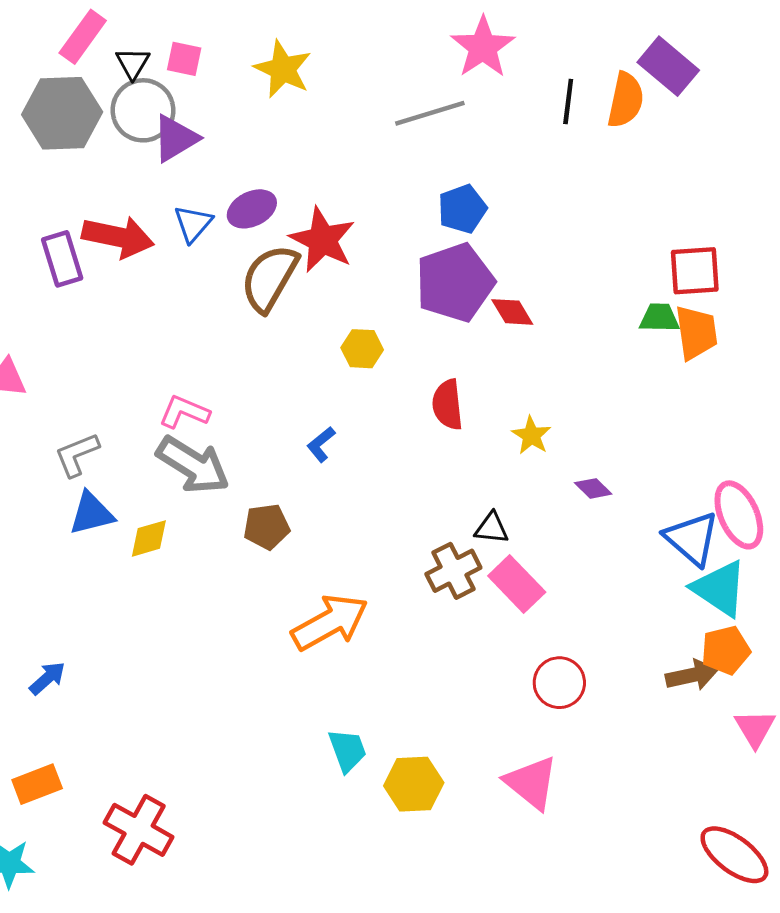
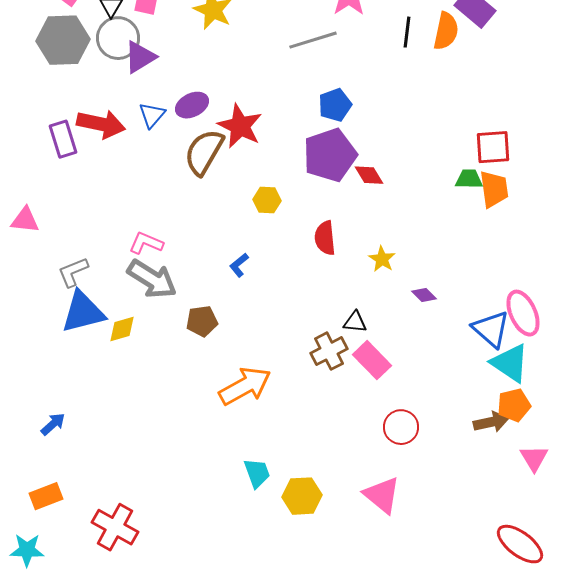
blue triangle: (92, 513) -> (83, 312), size x1.4

